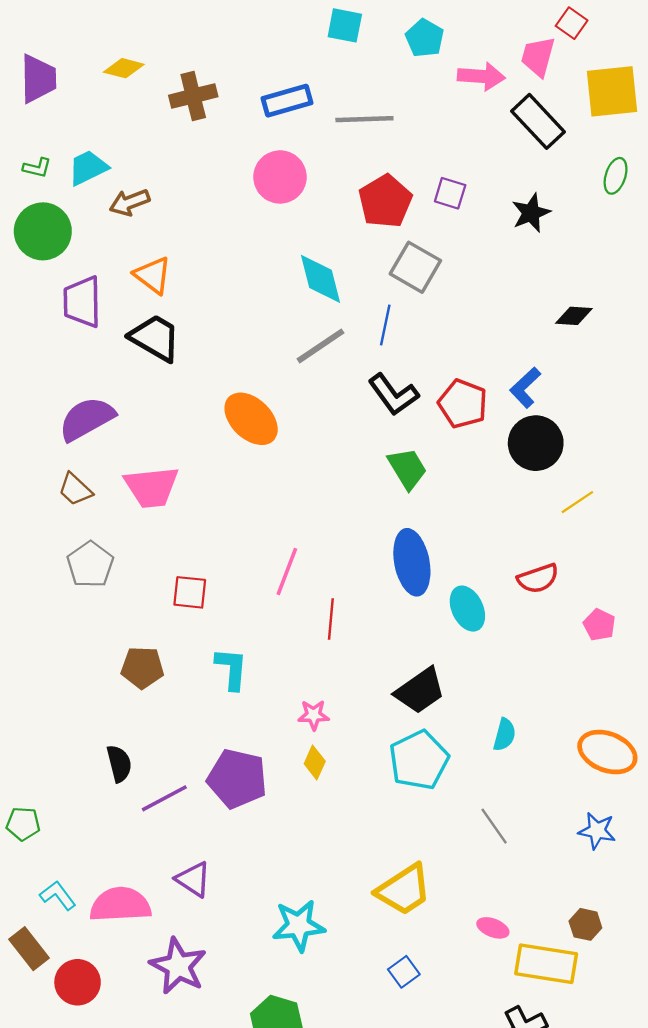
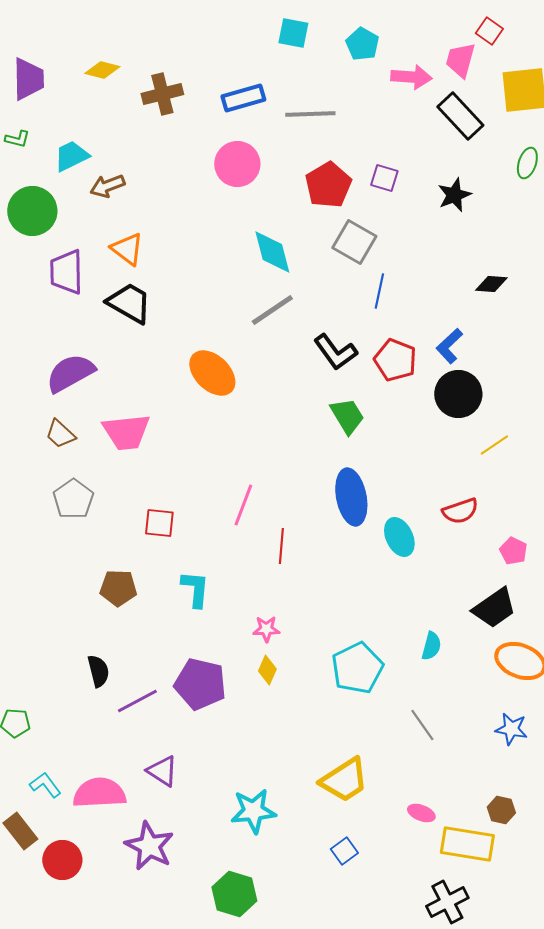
green L-shape: (37, 168) -> (17, 139), moved
blue line: (385, 325) -> (379, 291), moved
black trapezoid: (420, 691) -> (494, 608), moved

